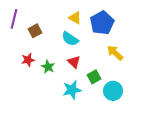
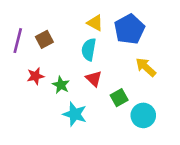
purple line: (14, 19) -> (18, 41), moved
cyan semicircle: (70, 39) -> (89, 49), turned 66
cyan star: (72, 90) -> (75, 114), moved, turned 30

